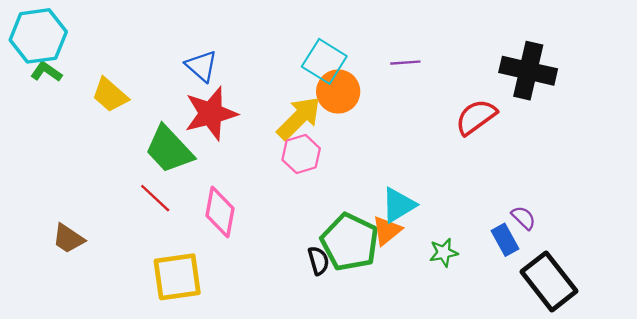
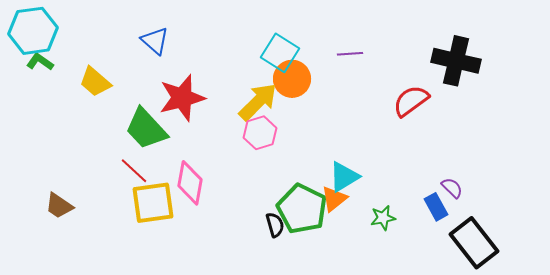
blue triangle: (202, 66) -> (155, 41), moved
yellow square: (177, 277) -> (153, 203), moved

